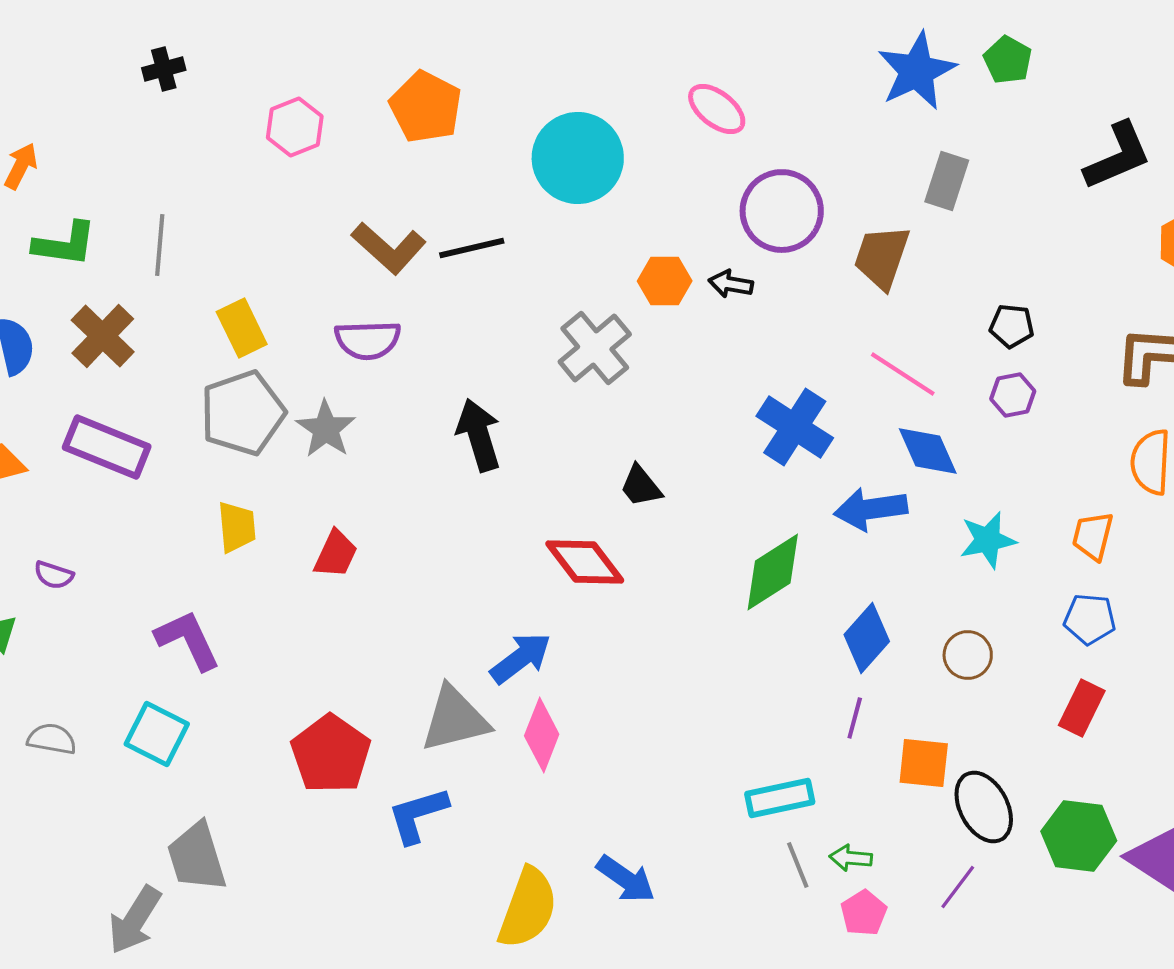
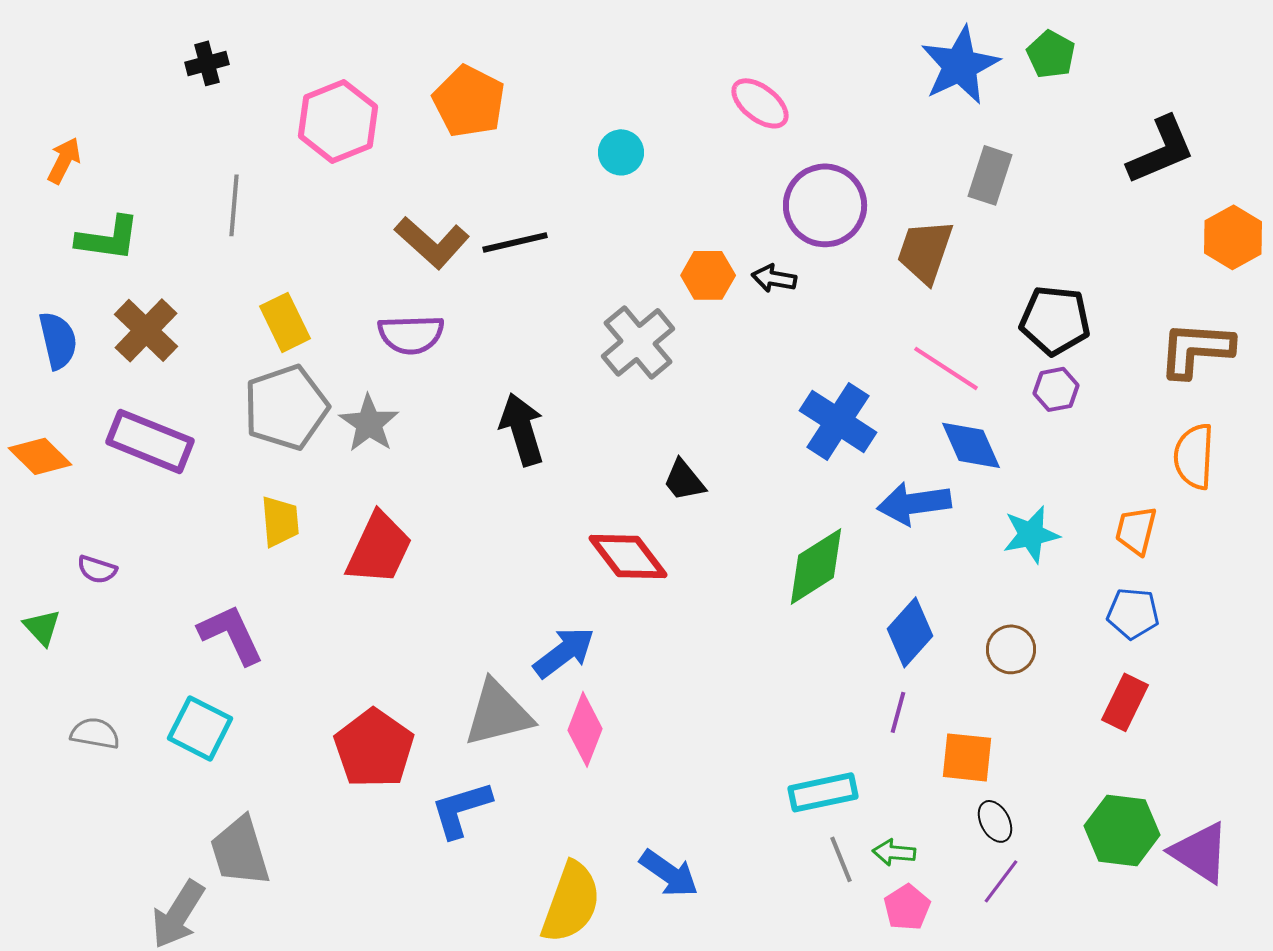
pink hexagon: (295, 127) -> (338, 121), size x1.4
cyan circle: (578, 158) -> (621, 152), size x0.5
gray line: (160, 245) -> (234, 205), moved
black pentagon: (1012, 326) -> (1055, 320), size x1.6
red trapezoid: (336, 554) -> (379, 548), size x1.5
black ellipse: (984, 807) -> (995, 821), moved, size x0.6

